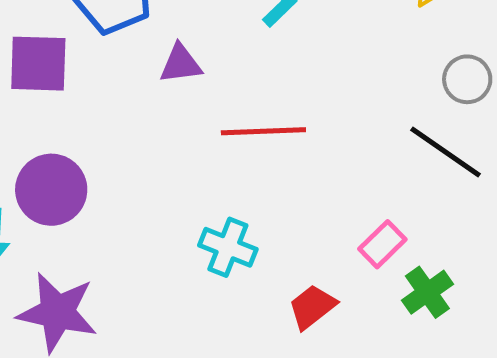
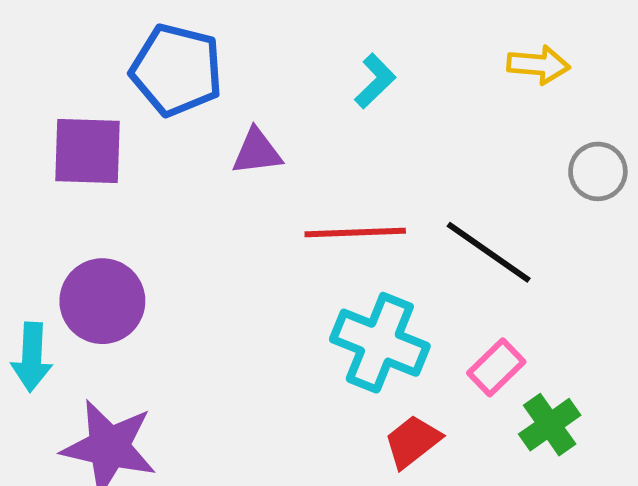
black line: (445, 152) -> (489, 252), moved
cyan cross: (228, 247) -> (380, 343), moved, size x1.4

